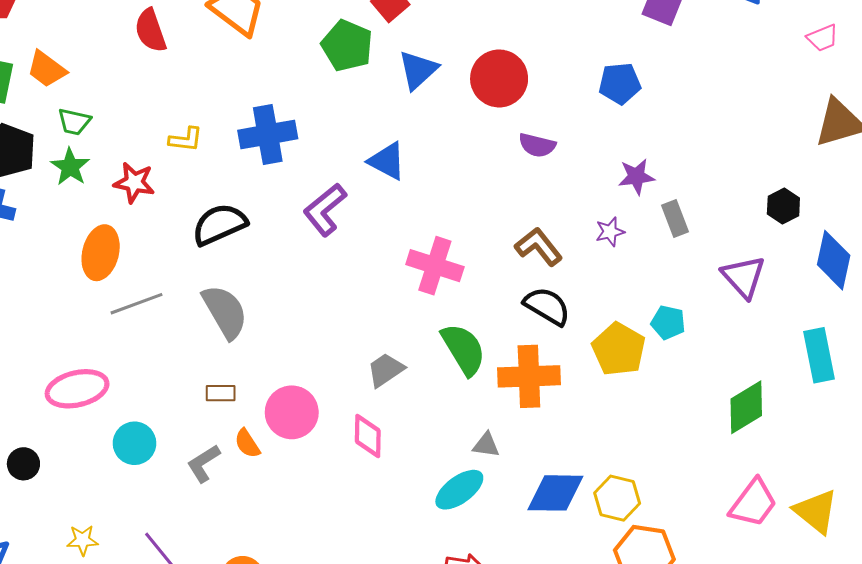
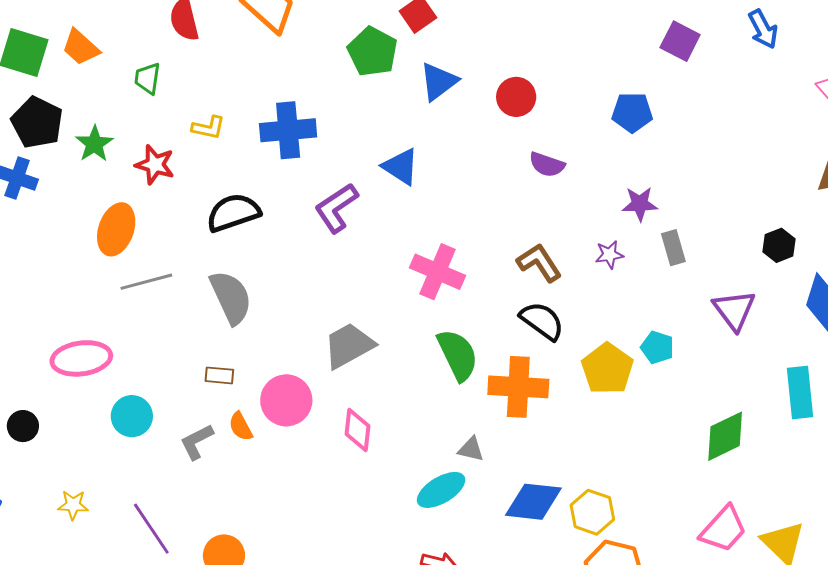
red circle: (499, 78) -> (516, 97), size x0.7
green trapezoid: (74, 122) -> (147, 78), moved, turned 80
gray trapezoid: (386, 370) -> (349, 346), moved, size x1.4

